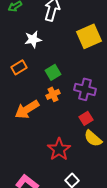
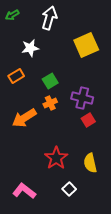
red square: (86, 118) -> (88, 120), moved
yellow semicircle: (93, 138) -> (90, 163), moved, turned 36

